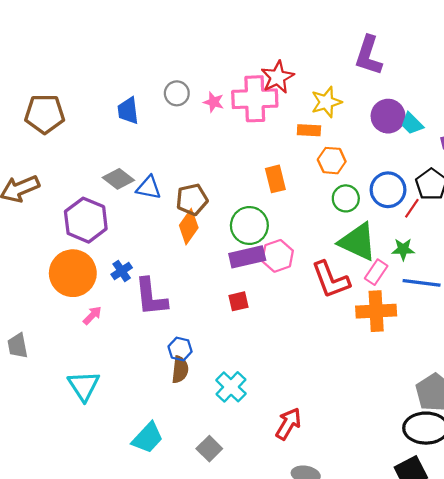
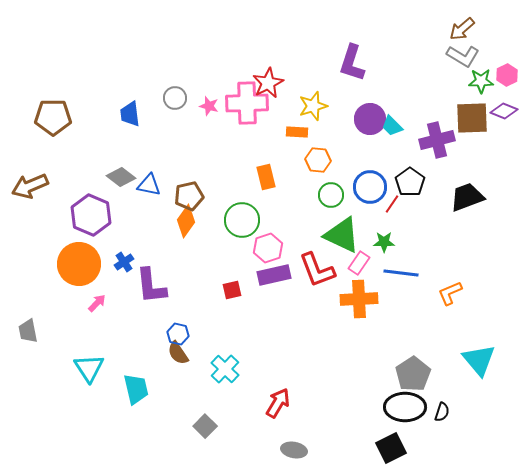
purple rectangle: (247, 257) -> (274, 275), moved
brown semicircle: (180, 370) -> (178, 353), turned 140
cyan trapezoid: (148, 438) -> (136, 389), moved, turned -56

